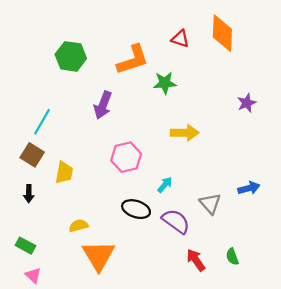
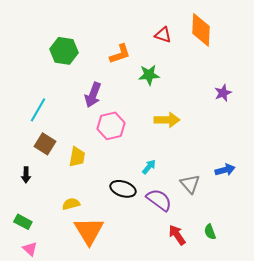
orange L-shape: (133, 60) -> (120, 54), size x0.7
brown square: (32, 155) -> (45, 144), moved
pink hexagon: (126, 157) -> (111, 126), moved
yellow trapezoid: (64, 173) -> (77, 157), moved

